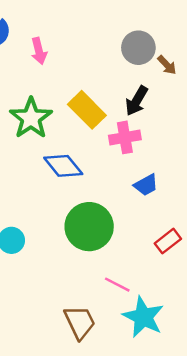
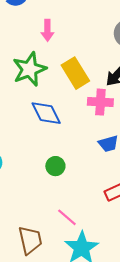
pink arrow: (39, 51) -> (47, 30), moved
green circle: (89, 227) -> (55, 166), size x0.5

